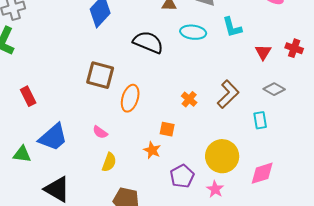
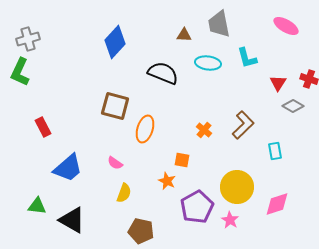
gray diamond: (274, 89) -> (293, 106), moved
green triangle: (22, 154) -> (37, 206), moved
purple pentagon: (182, 176) -> (197, 207), size x1.4

